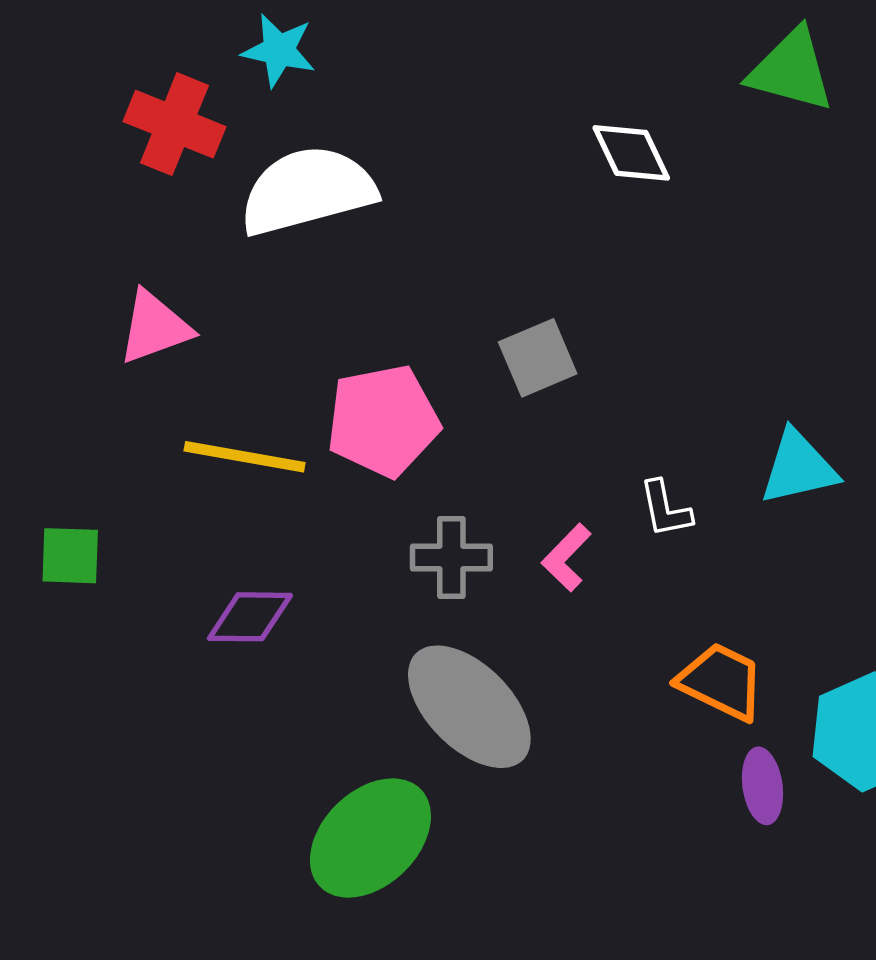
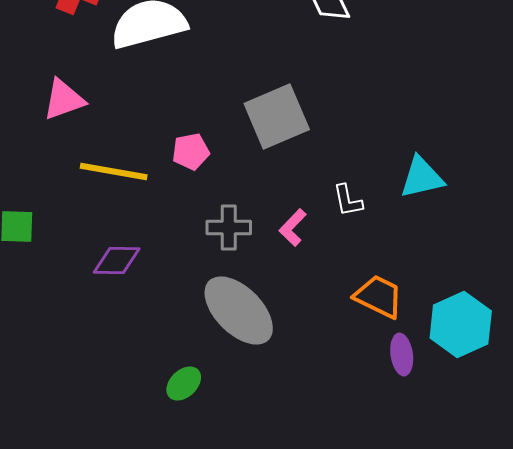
gray square: (538, 358) -> (277, 116), size x1.5
pink pentagon: (383, 421) -> (191, 152), size x0.6
green ellipse: (370, 838) -> (184, 384), size x0.5

